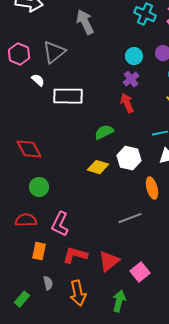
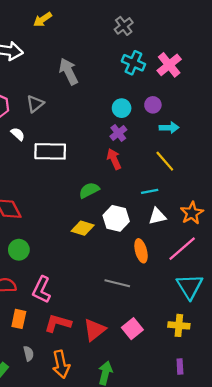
gray triangle: (54, 52) -> (35, 104), size x0.7
gray line: (130, 218) -> (117, 283), turned 35
pink square: (140, 272) -> (132, 329), moved

